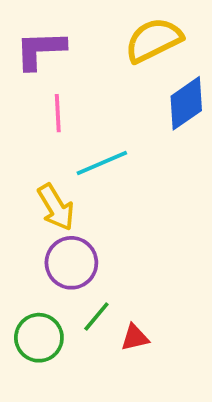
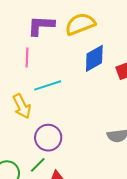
purple L-shape: (40, 50) -> (41, 26), moved
purple circle: (71, 263) -> (48, 138), moved

